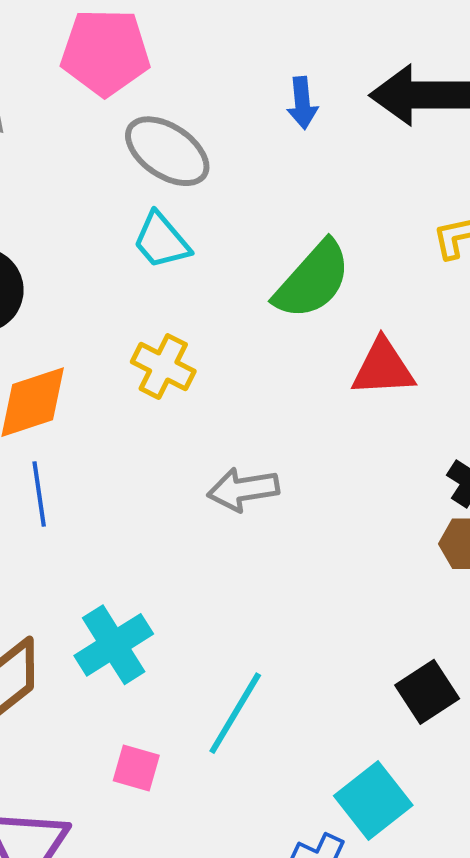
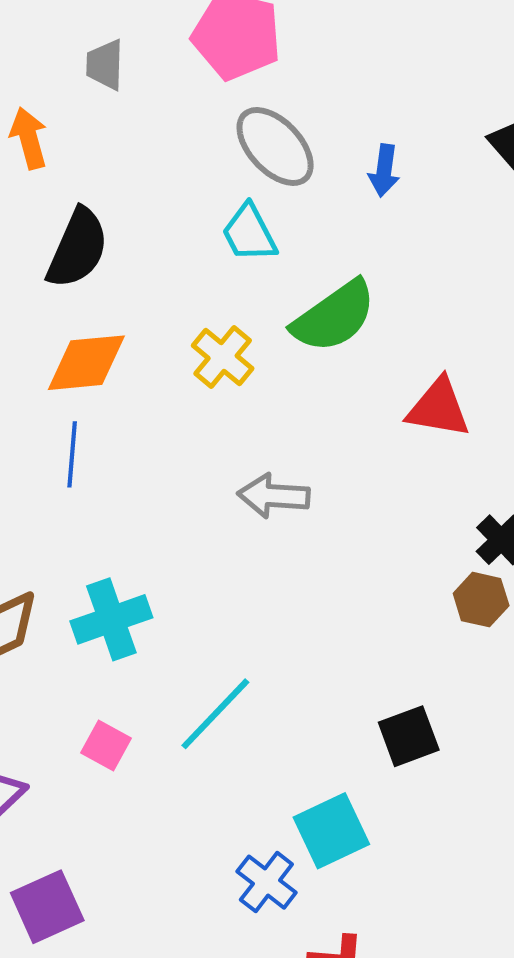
blue arrow: (302, 103) -> (384, 171), moved
green semicircle: (313, 280) -> (334, 316), moved

